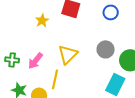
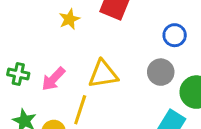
blue circle: (111, 12) -> (175, 35), moved
yellow triangle: (68, 55) -> (103, 74), turned 30

